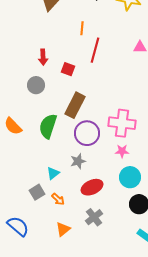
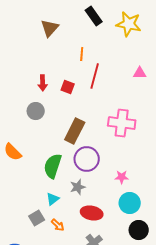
red square: (68, 69) -> (68, 87), moved
pink cross: (122, 123) -> (122, 123), moved
green semicircle: (48, 126) -> (53, 166), moved
red ellipse: (92, 187) -> (92, 213), turned 35

